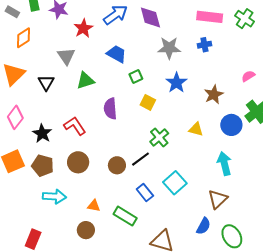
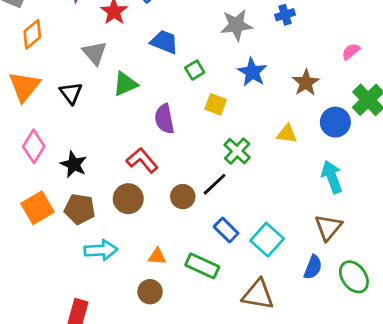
red L-shape: (75, 126) -> (142, 160), moved
cyan square: (175, 183) -> (267, 240), moved

